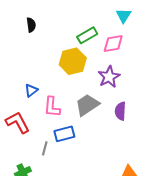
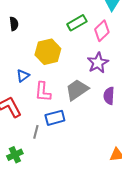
black semicircle: (31, 25) -> (14, 24), moved
pink diamond: (113, 44) -> (102, 31), turned -35
yellow hexagon: (73, 61) -> (48, 52), moved

